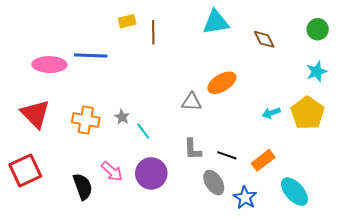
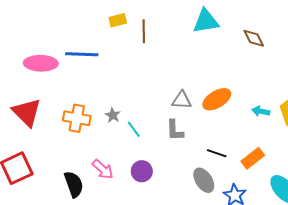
orange ellipse: (222, 83) -> (217, 99), moved
cyan arrow: (271, 113) -> (261, 111), turned 30
gray L-shape: (193, 149) -> (175, 130), moved
purple circle: (151, 173) -> (142, 171), size x0.7

